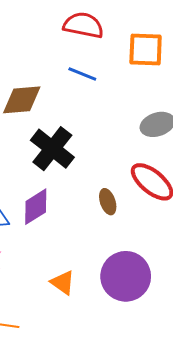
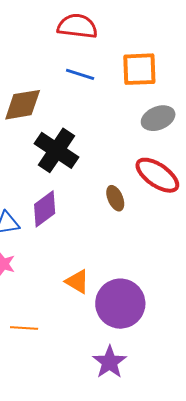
orange square: (146, 49) -> (139, 69), moved
purple circle: (126, 276) -> (120, 304), moved

